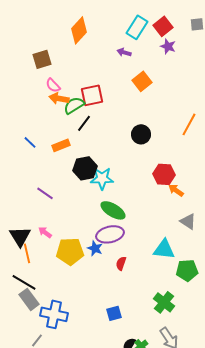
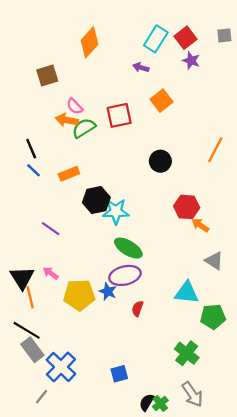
pink semicircle: (53, 85) -> (75, 106), moved
red square: (92, 95) -> (119, 115), moved
black line: (84, 123) -> (31, 149), moved, turned -60
blue square: (114, 313) -> (119, 374), moved
blue cross: (54, 314) -> (61, 367), turned 32

